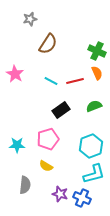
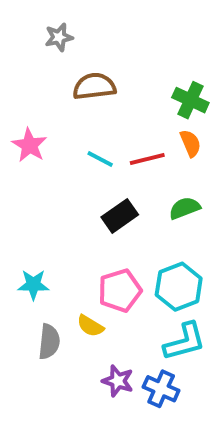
brown semicircle: (48, 44) -> (94, 86), turned -130
pink pentagon: (48, 139) -> (120, 291), moved
gray semicircle: (25, 185) -> (49, 342), moved

